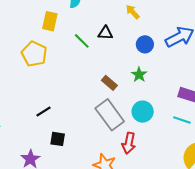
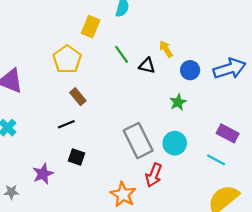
yellow arrow: (133, 12) -> (166, 49), moved
black triangle: (105, 33) -> (147, 66), moved
brown rectangle: (109, 83) -> (78, 97), moved

